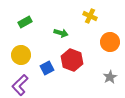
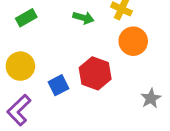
green arrow: (61, 33) -> (83, 18), moved
orange circle: (110, 42) -> (133, 41), moved

